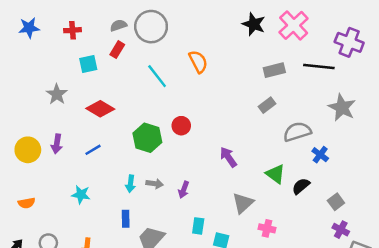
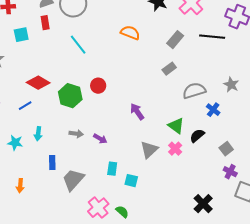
red rectangle: (117, 50) -> (45, 23), turned -40
orange semicircle: (198, 62) -> (130, 33), moved, turned -42
gray rectangle: (274, 70) -> (175, 40), turned -36
gray star: (342, 108) -> (231, 85), moved, size x0.7
red diamond: (100, 109) -> (38, 83), moved
cyan arrow: (130, 184) -> (38, 134), moved
purple arrow: (184, 190) -> (100, 139), turned -80
pink cross: (267, 228) -> (175, 149), moved, turned 32

